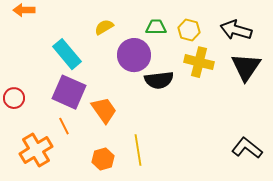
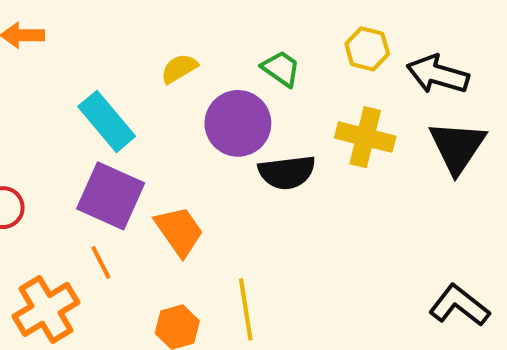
green trapezoid: (156, 27) -> (281, 69), turned 35
yellow hexagon: (189, 30) -> (367, 49), moved

